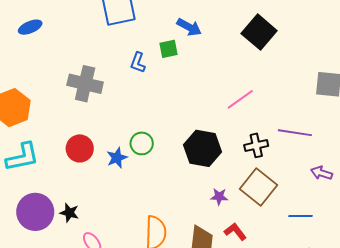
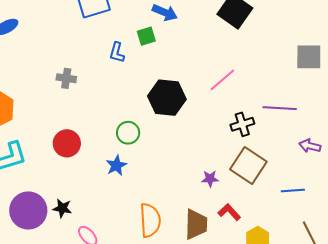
gray cross: (85, 84) -> (66, 78), size x0.6
black hexagon: (203, 148) -> (167, 98), moved
blue star: (117, 158) -> (116, 165), moved

